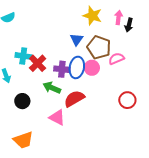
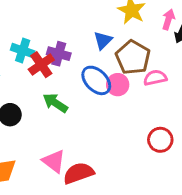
blue ellipse: (77, 67) -> (96, 80), turned -65
purple cross: (62, 69) -> (59, 54), moved
red semicircle: (74, 99) -> (79, 173), moved
pink triangle: (57, 117) -> (54, 161), moved

